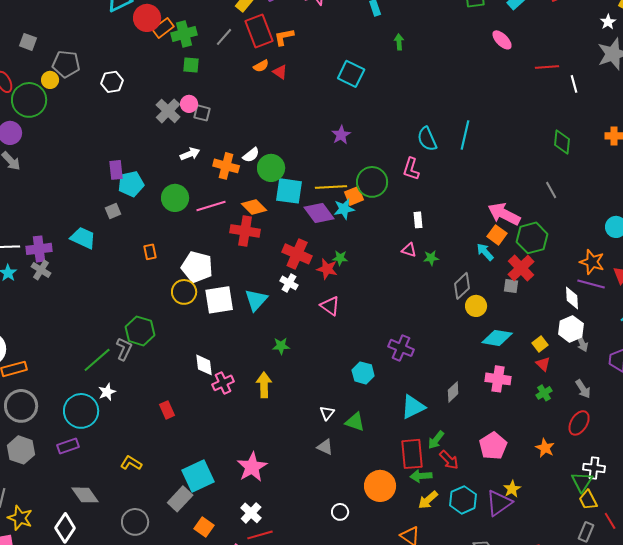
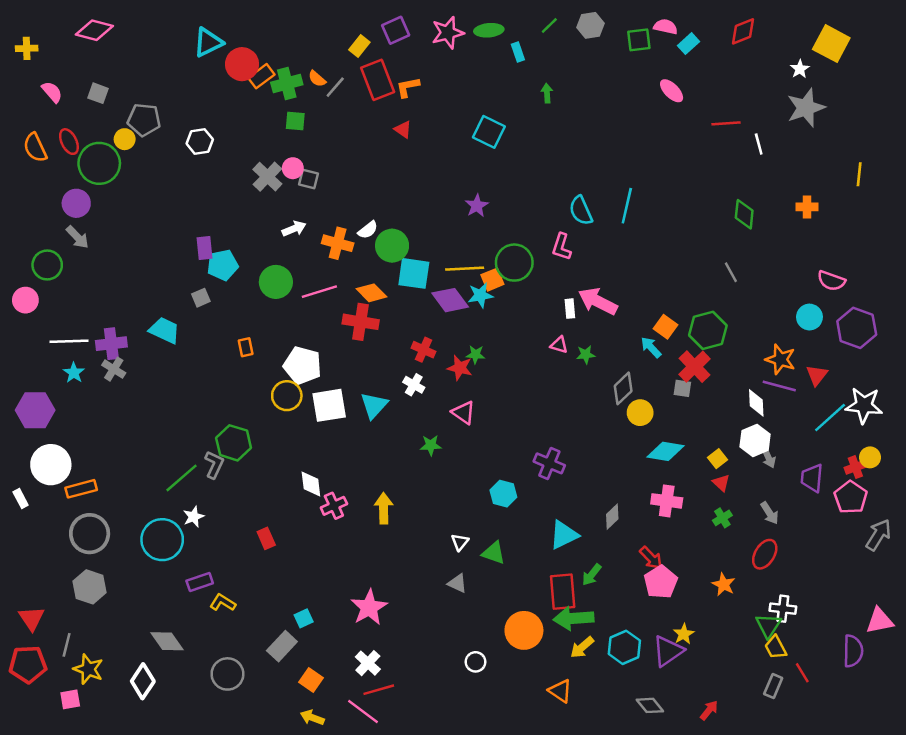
orange semicircle: (261, 66) -> (317, 79), moved, turned 70
pink arrow: (504, 214) -> (598, 301), moved
red cross: (297, 254) -> (424, 350), size x0.7
green star: (281, 346) -> (431, 445), moved
purple rectangle: (68, 446) -> (200, 582), moved
red arrow: (449, 460) -> (651, 558), moved
cyan square: (198, 476) -> (304, 618), size x0.5
green arrow: (421, 476) -> (574, 618), size x1.5

